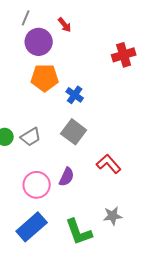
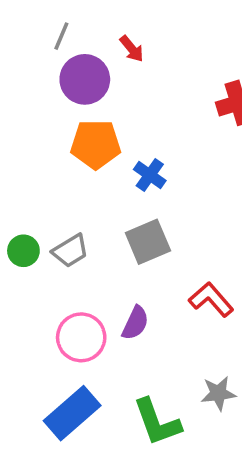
gray square: (74, 132) -> (148, 242), turned 30

